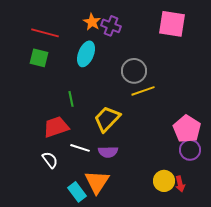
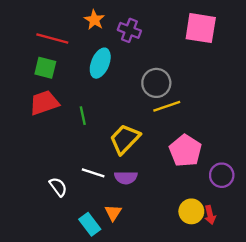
orange star: (92, 22) -> (94, 20), moved
red trapezoid: (56, 127) -> (44, 103), moved
pink pentagon: (187, 129) -> (185, 151), moved
orange triangle: (97, 182) -> (113, 213), size x0.6

